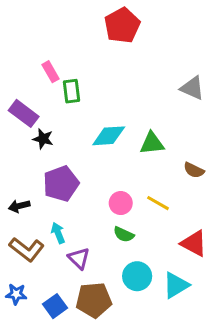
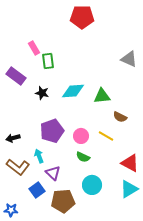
red pentagon: (122, 25) -> (82, 17), turned 30
black star: (43, 139) -> (42, 93), moved
brown semicircle: (194, 170) -> (120, 117), moved
purple pentagon: (61, 184) -> (52, 131), moved
cyan triangle: (176, 285) -> (129, 189), moved
blue star: (16, 294) -> (11, 210), moved
blue square: (55, 306) -> (37, 190), moved

